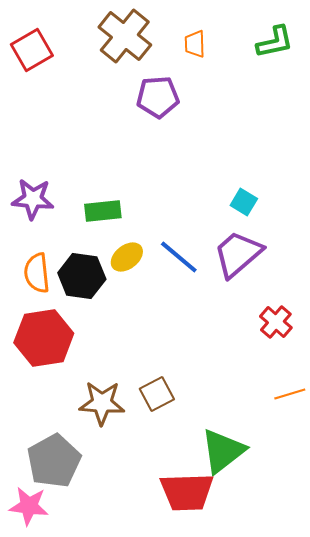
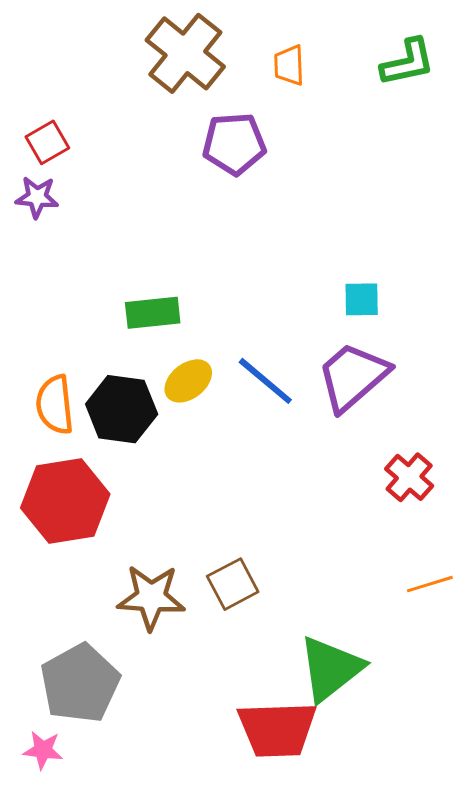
red square: (32, 50) -> (47, 142), moved, size x0.7
purple star: (33, 199) -> (37, 197), moved, size x0.7
cyan square: (244, 202) -> (362, 299), turned -32
pink star: (29, 506) -> (43, 750), size x0.7

